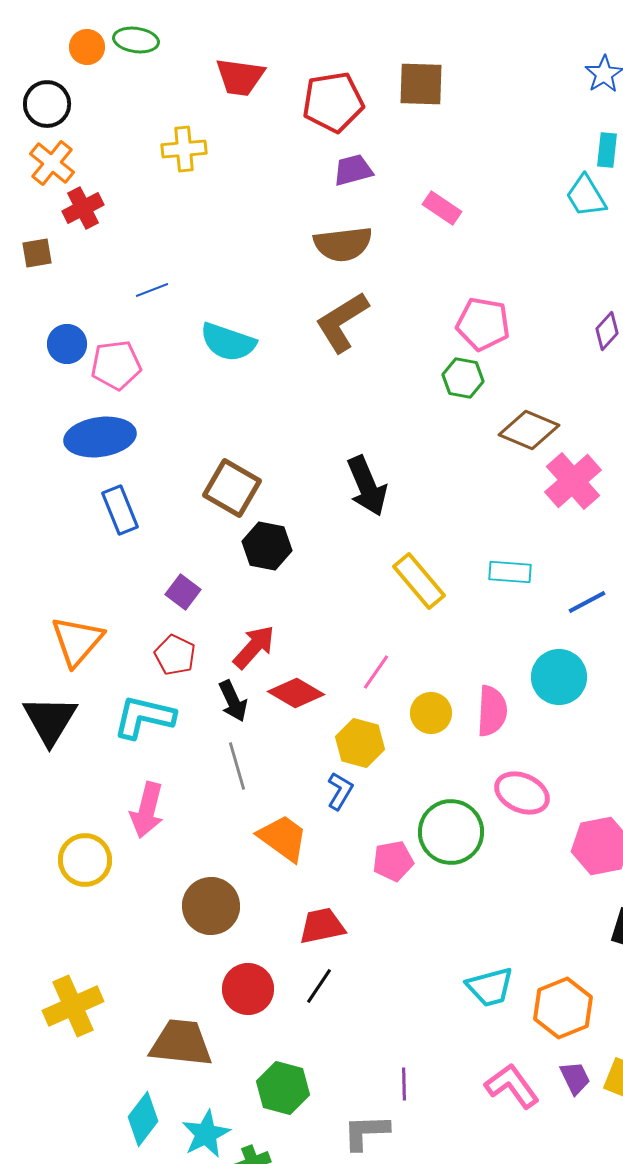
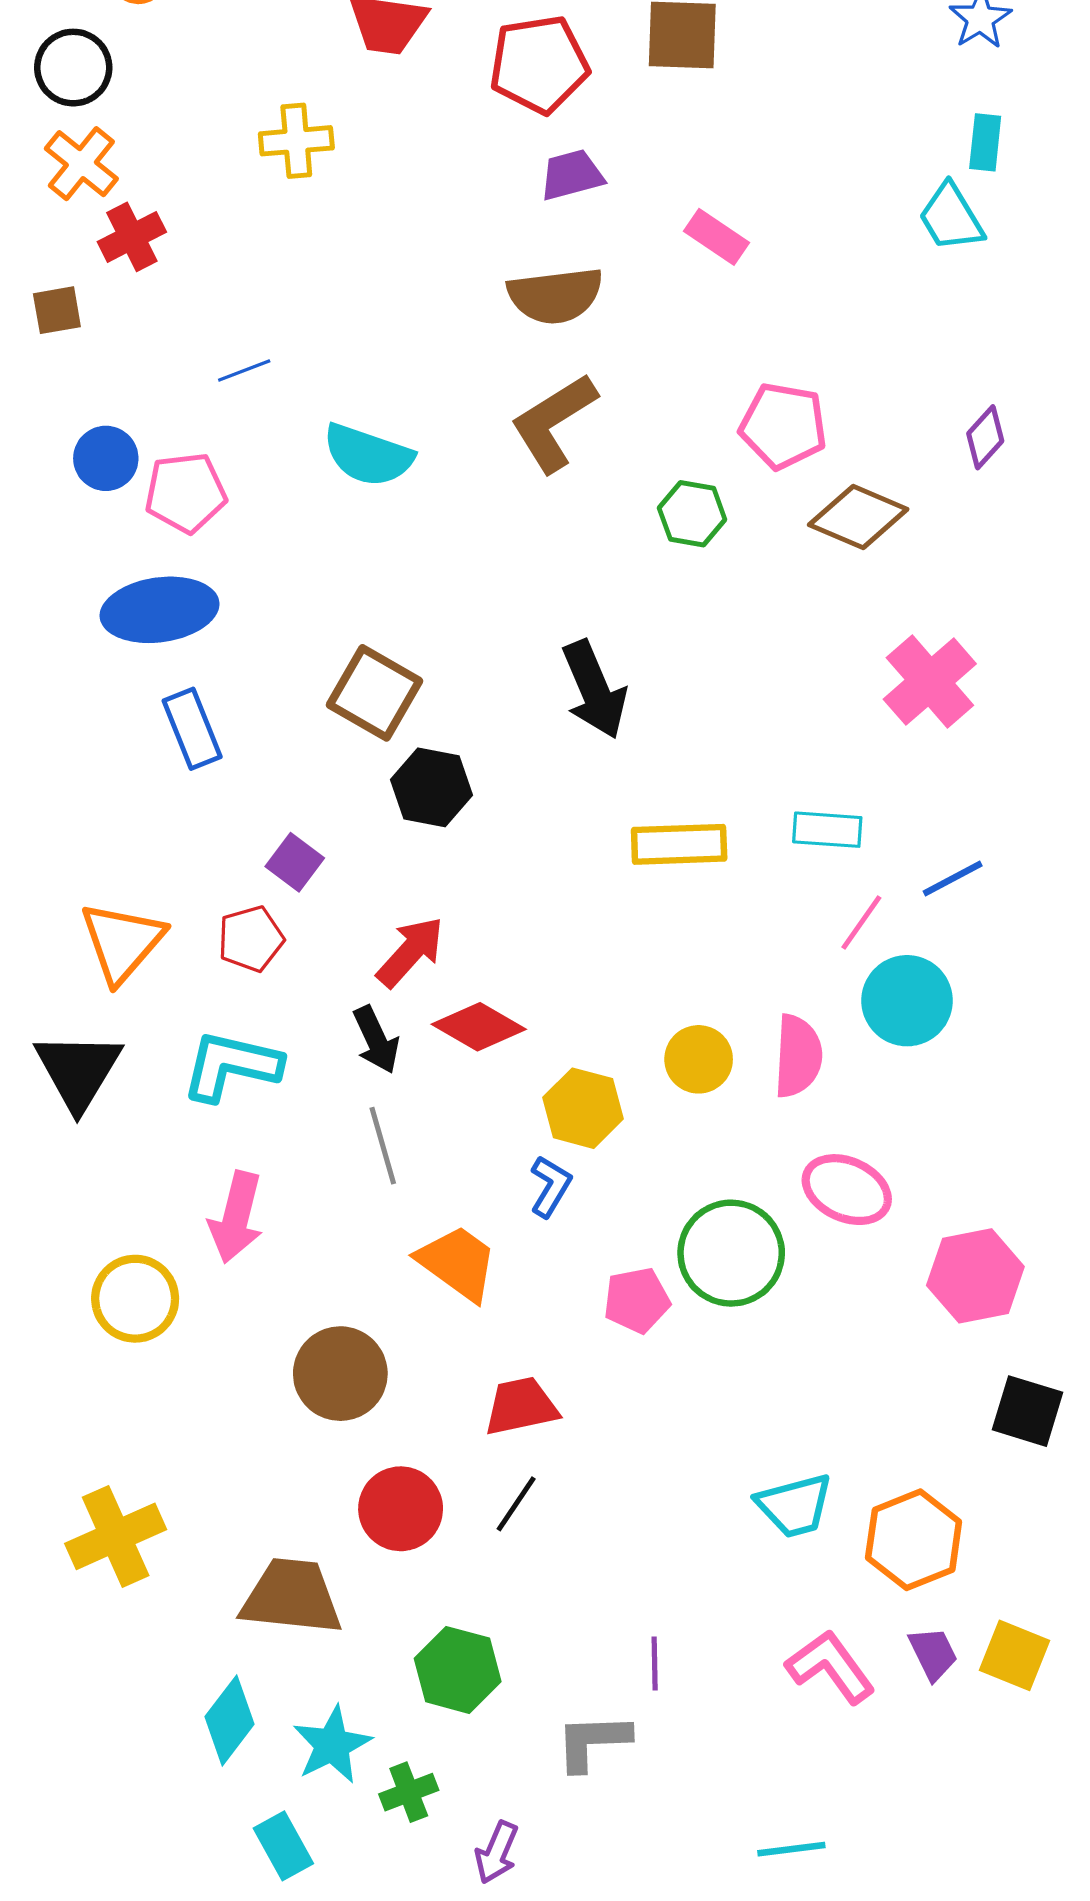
green hexagon: (463, 378) -> (692, 514), moved
brown diamond: (529, 430) -> (858, 517), moved
yellow rectangle: (419, 581) -> (679, 844), turned -52
red pentagon: (175, 655) -> (251, 939), moved, turned 30
pink line: (376, 672) -> (861, 923), moved

